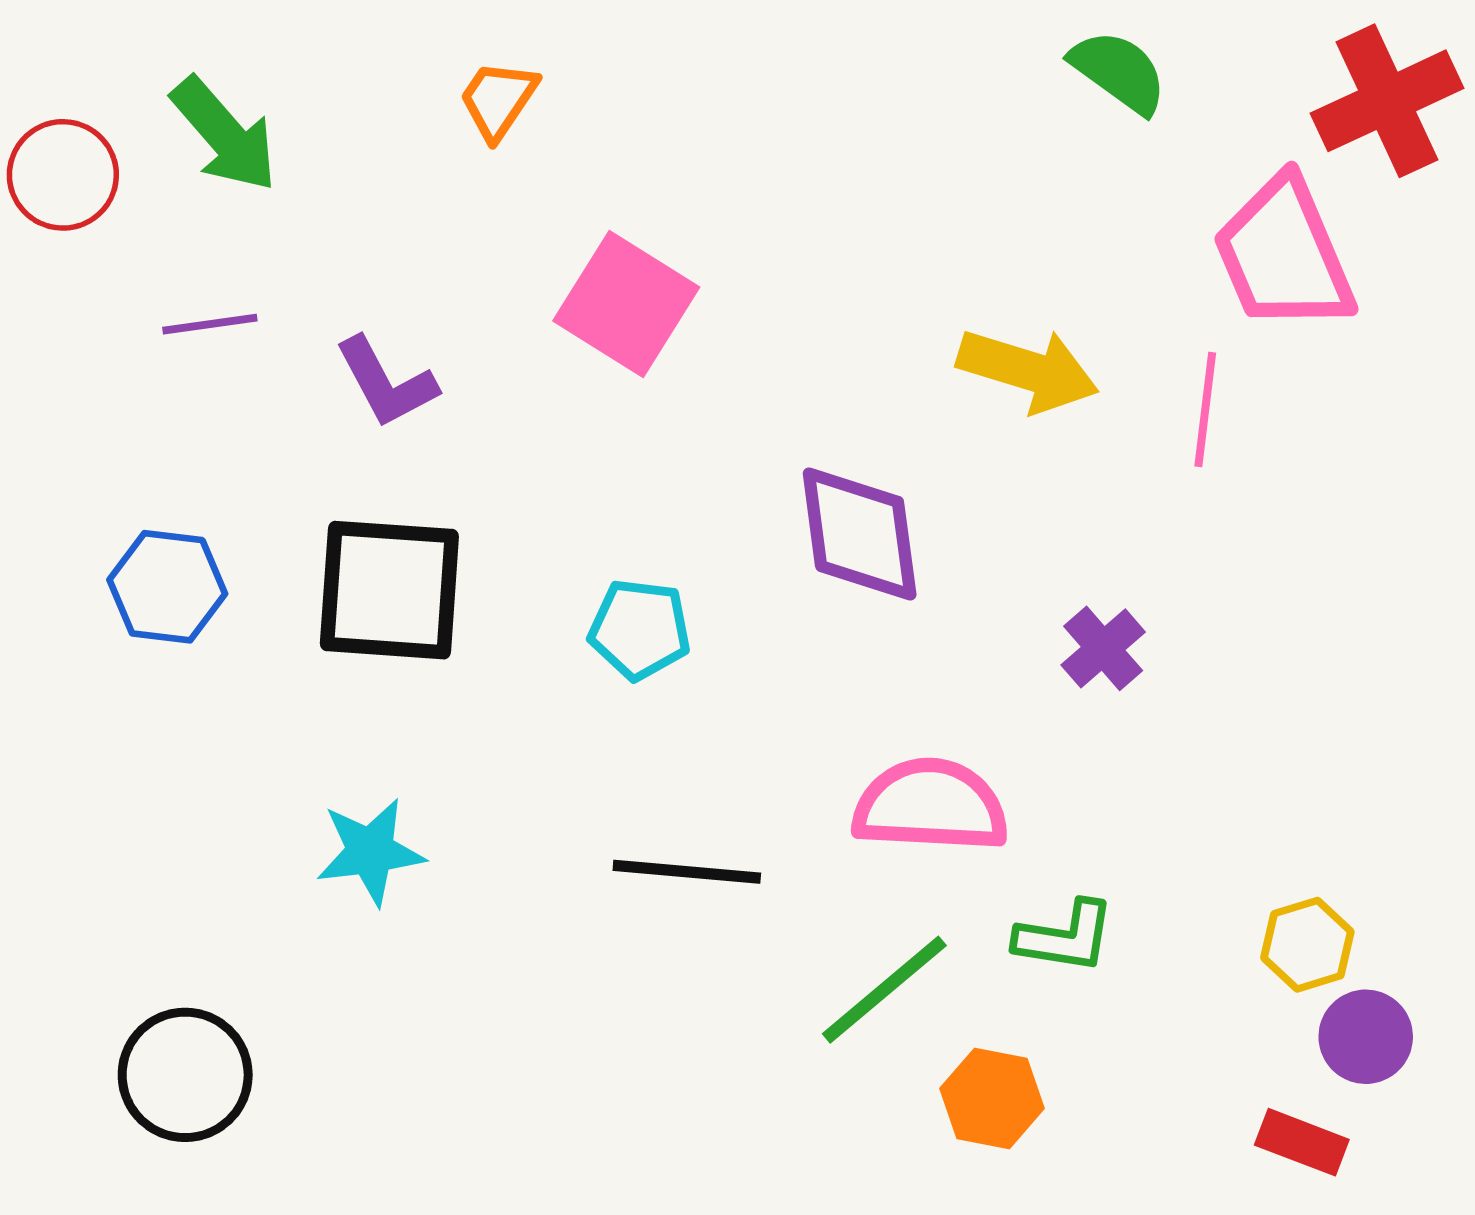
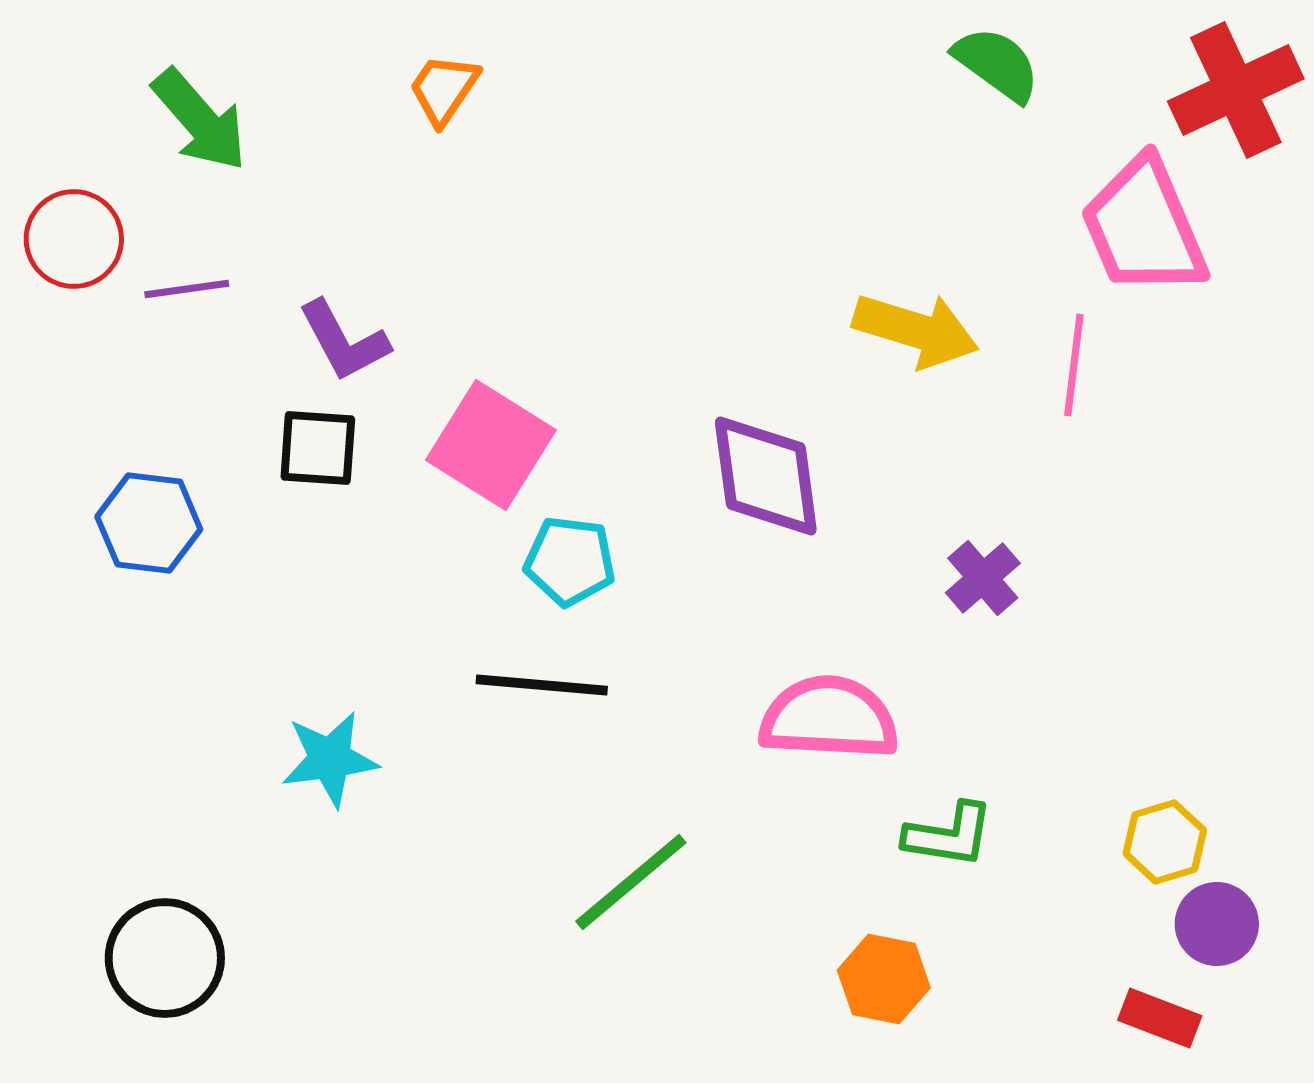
red circle: (63, 175) -> (74, 239), moved
pink square: (626, 304) -> (491, 445), moved
black square: (389, 590) -> (318, 448), moved, size x0.6
black line: (687, 872) -> (542, 685), moved
green line: (884, 990) -> (631, 882), moved

